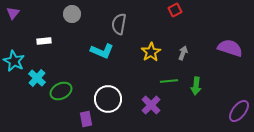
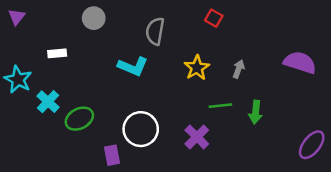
red square: (175, 10) -> (214, 18), moved, turned -32

